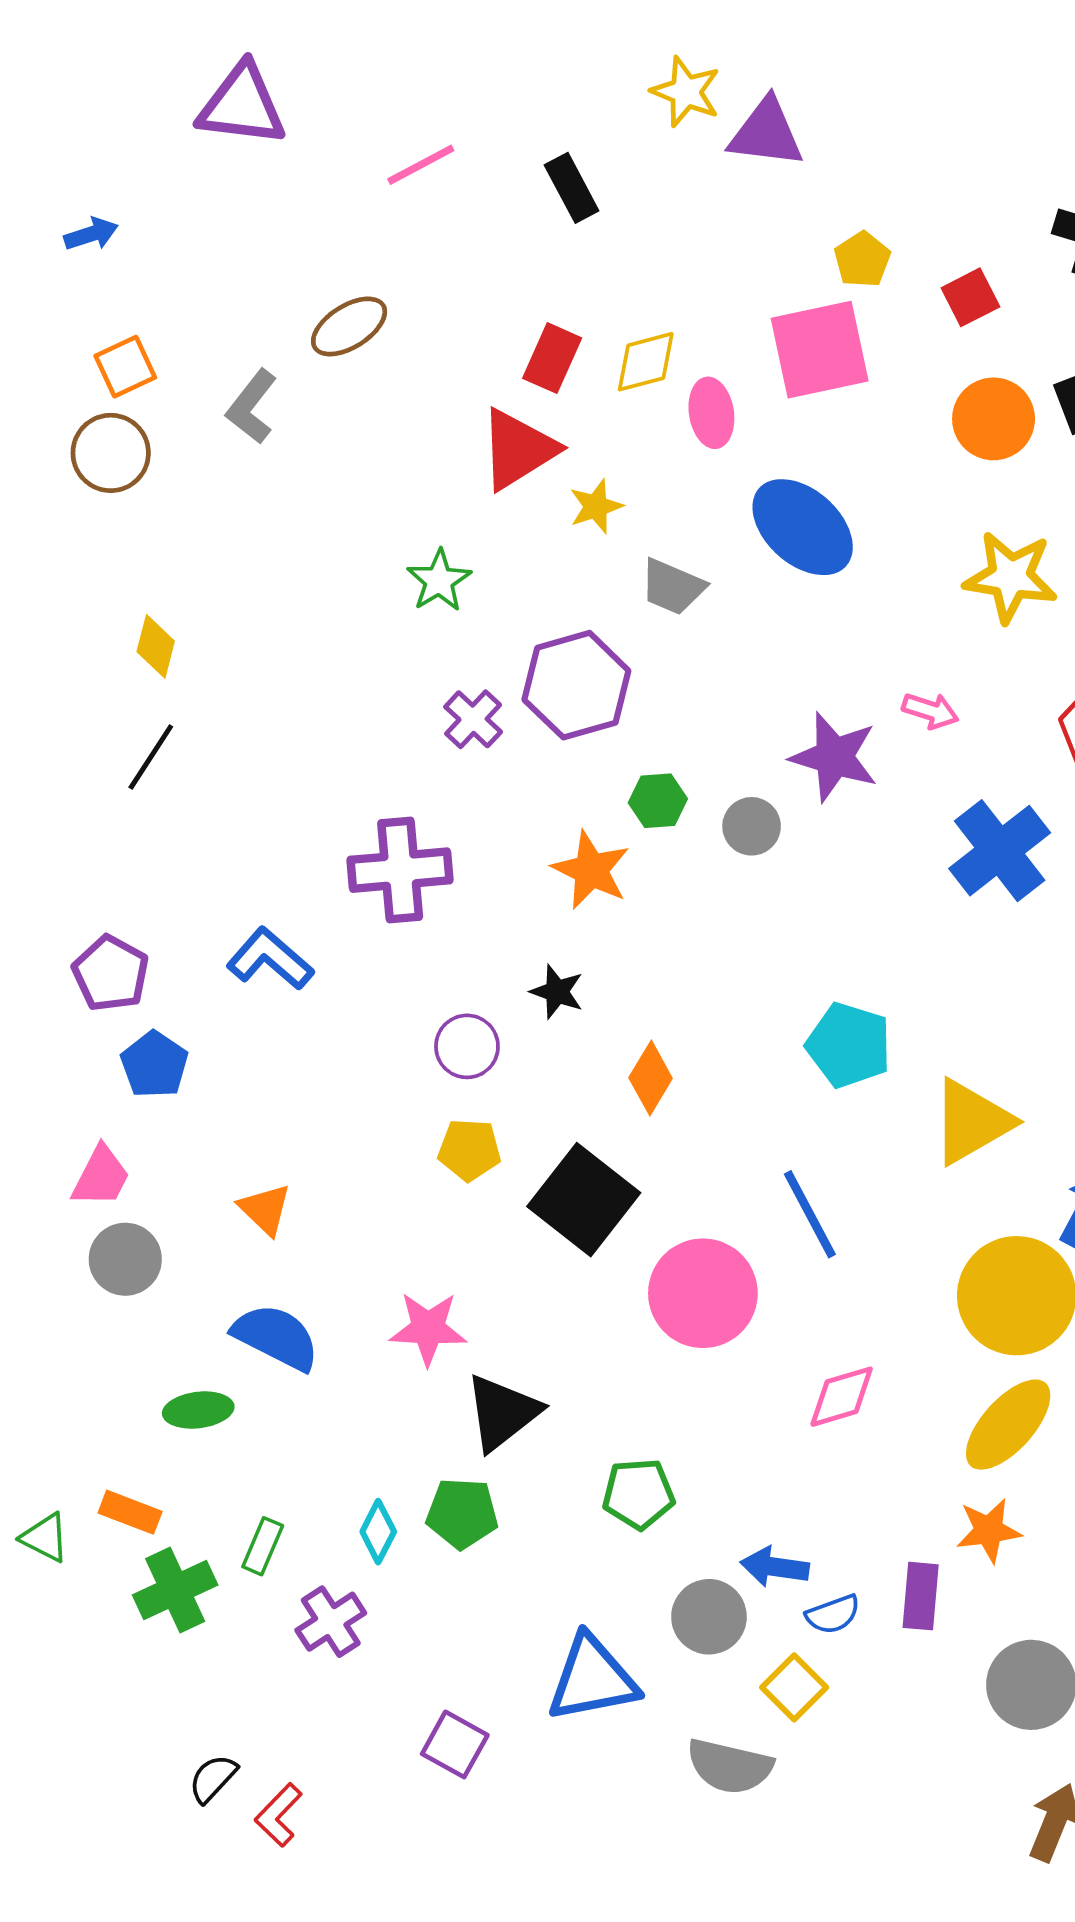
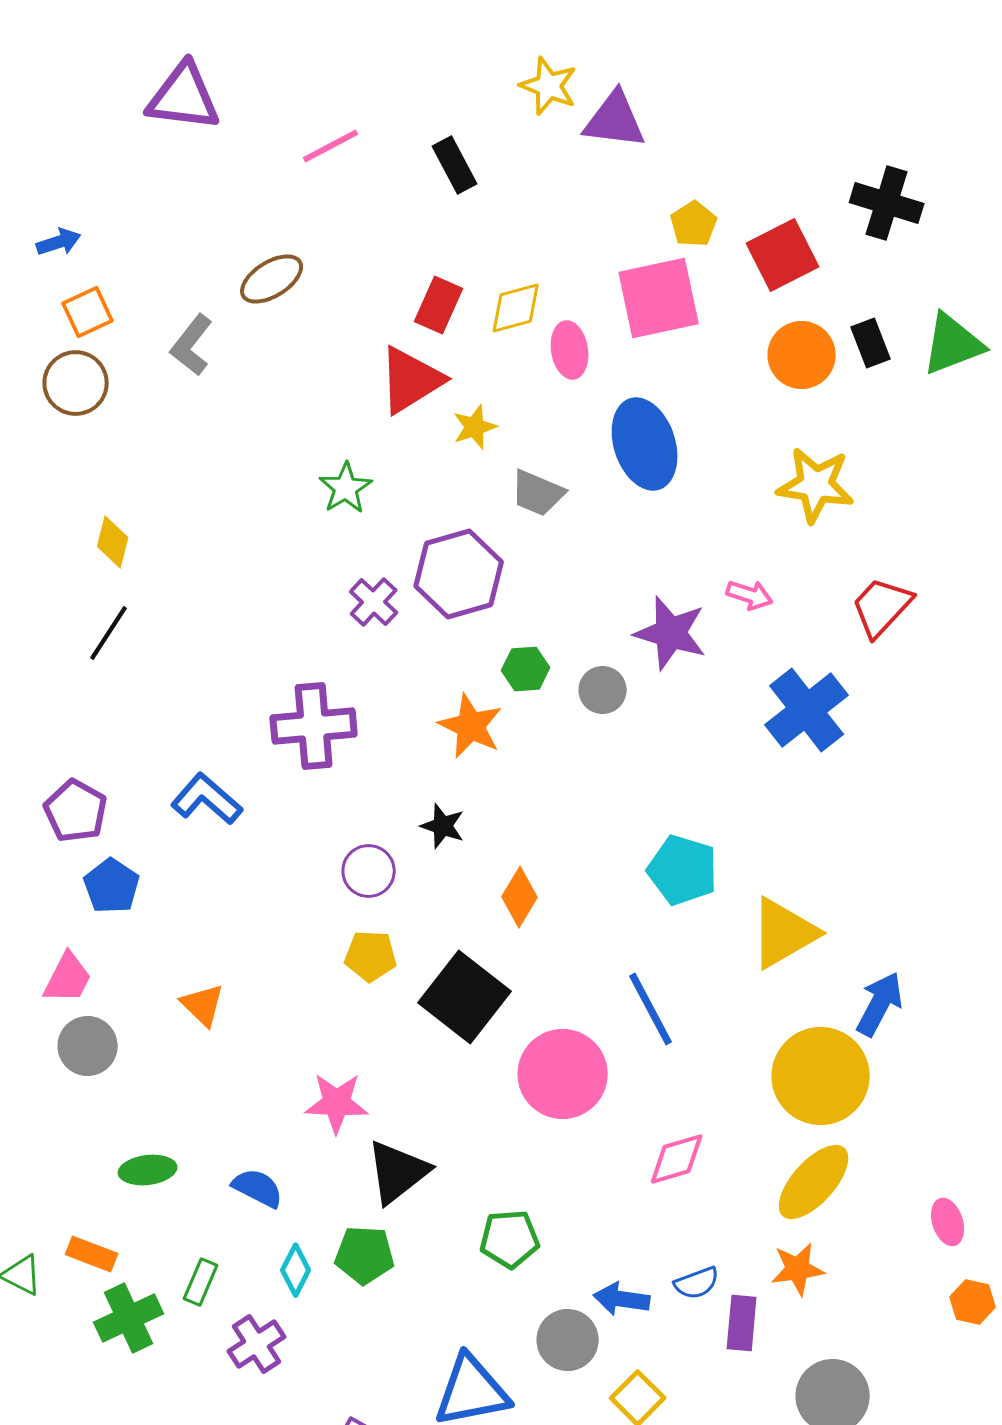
blue arrow: (91, 234) -> (59, 242), moved
red square: (970, 297) -> (783, 255), size x1.5
blue ellipse: (803, 527) -> (645, 444), turned 30
blue semicircle: (276, 1337) -> (258, 1188), moved, size x0.7
blue semicircle: (833, 1614) -> (697, 1283), moved

